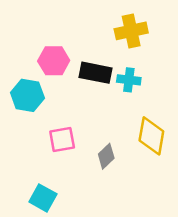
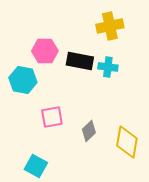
yellow diamond: (151, 136) -> (127, 142), moved

